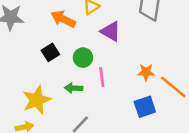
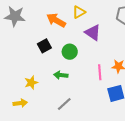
pink line: (102, 77) -> (100, 72), moved
yellow star: (37, 100) -> (31, 83), size x0.6

